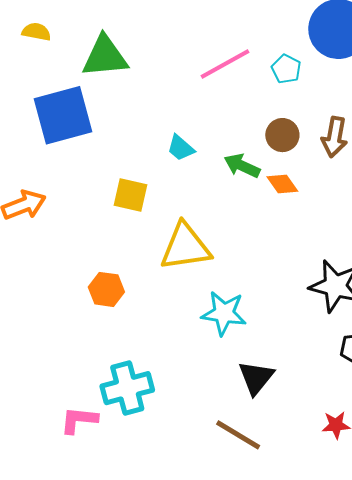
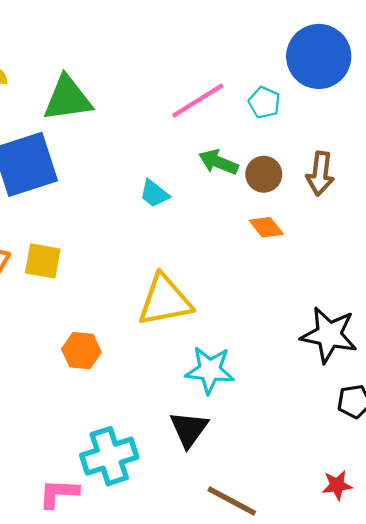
green arrow: (242, 166) -> (218, 162), moved
yellow square: (131, 195) -> (43, 261), moved
black triangle: (256, 378) -> (189, 429), moved

